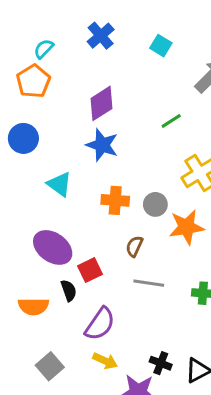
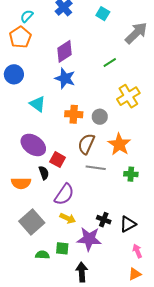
orange star: (187, 227) -> (119, 144), moved, turned -30
brown semicircle: (134, 246) -> (86, 144), size x1.5
red square: (90, 270) -> (58, 160), turned -35
gray square: (50, 366) -> (32, 222), size x1.4

